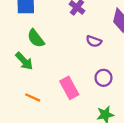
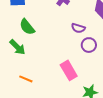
purple circle: (104, 78) -> (89, 45), moved
pink rectangle: (69, 88) -> (69, 70), moved

